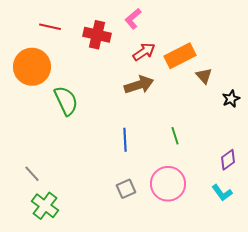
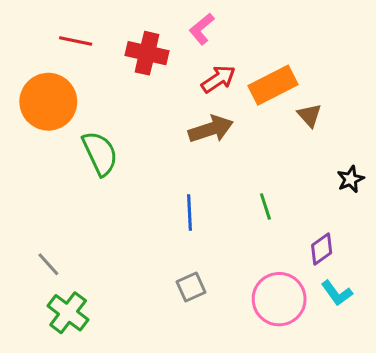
black star: (231, 99) -> (350, 179), moved
purple diamond: (228, 160) -> (322, 249), moved
pink circle: (168, 184) -> (279, 299), moved

